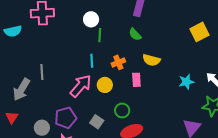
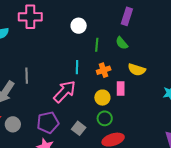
green line: (100, 35) -> (97, 45), moved
yellow circle: (105, 85) -> (102, 98), moved
gray circle: (42, 128) -> (13, 124), moved

